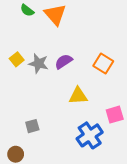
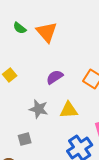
gray star: (39, 63) -> (39, 109), moved

